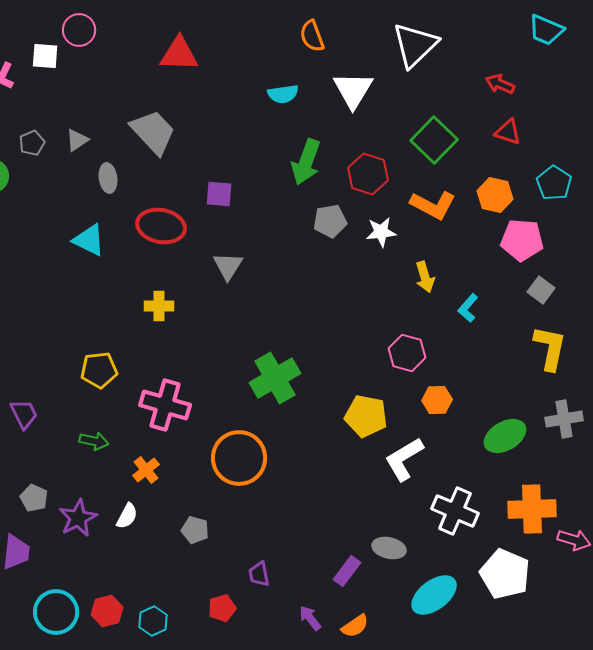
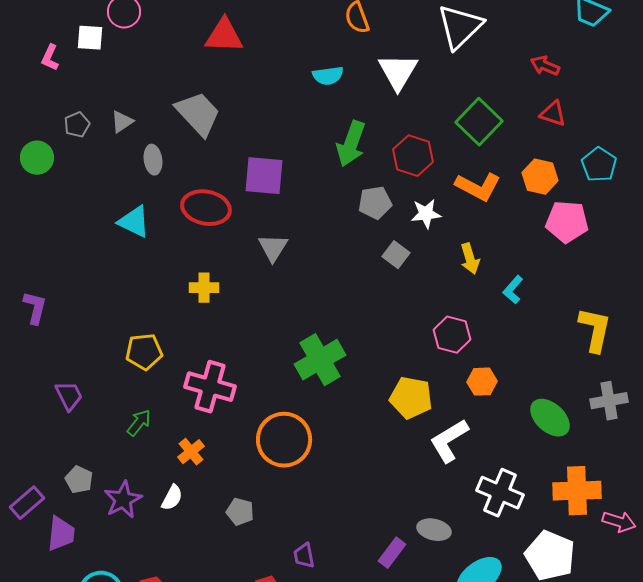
purple square: (219, 194) -> (264, 176), size x1.5
gray square: (541, 290) -> (396, 255), moved
green ellipse: (505, 436) -> (550, 418), turned 72
green arrow: (94, 441) -> (139, 423), turned -64

